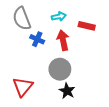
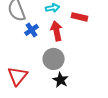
blue cross: (37, 39) -> (32, 30), turned 32

